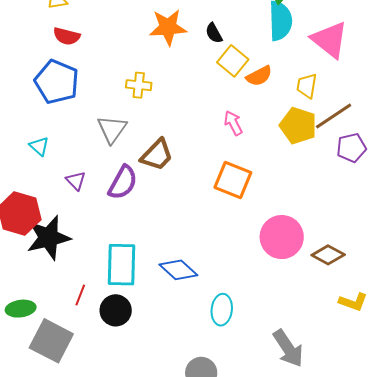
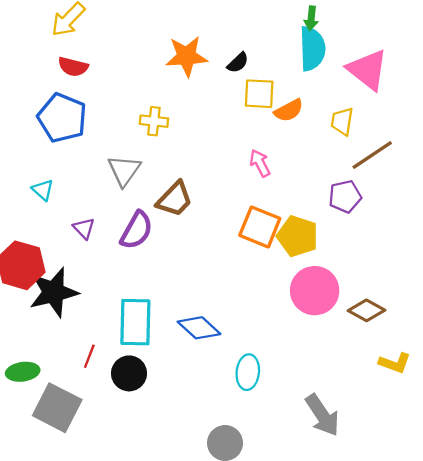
black semicircle: (214, 33) -> (238, 63), turned -105
yellow square: (233, 61) -> (259, 94), turned -36
yellow pentagon: (298, 126) -> (298, 236), moved
purple pentagon: (351, 148) -> (345, 197), moved

